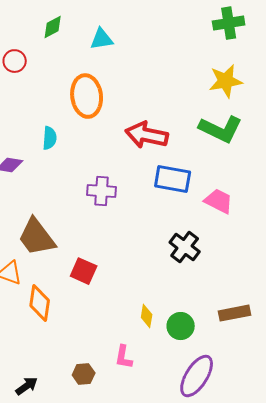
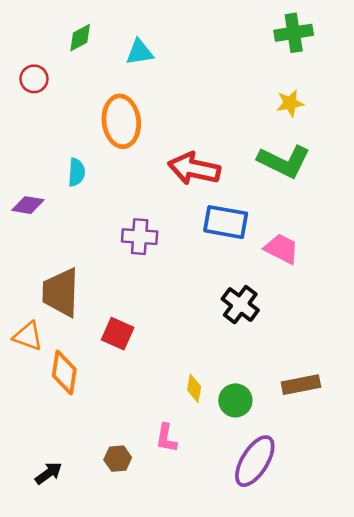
yellow star: (226, 81) -> (290, 103), size x0.7
brown trapezoid: (37, 237) -> (61, 292), turned 39

